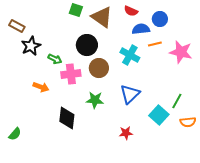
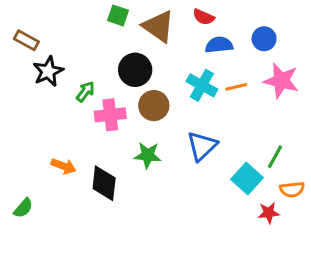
blue circle: (160, 19) -> (264, 39), moved
orange line: (155, 44) -> (236, 87), moved
green arrow: (55, 59) -> (85, 92), turned -80
orange arrow: (41, 87) -> (64, 166), moved
red star: (126, 133) -> (269, 213), moved

